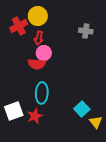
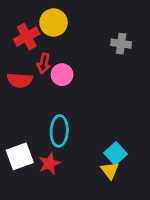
red arrow: (39, 38) -> (44, 63), moved
red semicircle: (37, 64) -> (20, 80), moved
yellow triangle: (96, 122) -> (110, 170), moved

